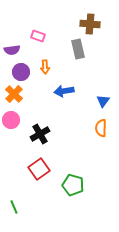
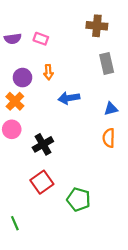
gray rectangle: (78, 49) -> (107, 64), moved
purple semicircle: (12, 50) -> (13, 39), moved
blue triangle: (103, 101) -> (111, 109), turned 40

